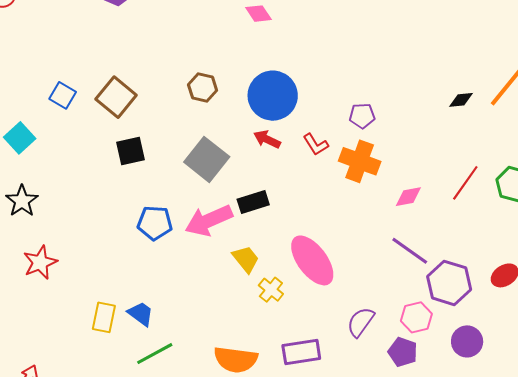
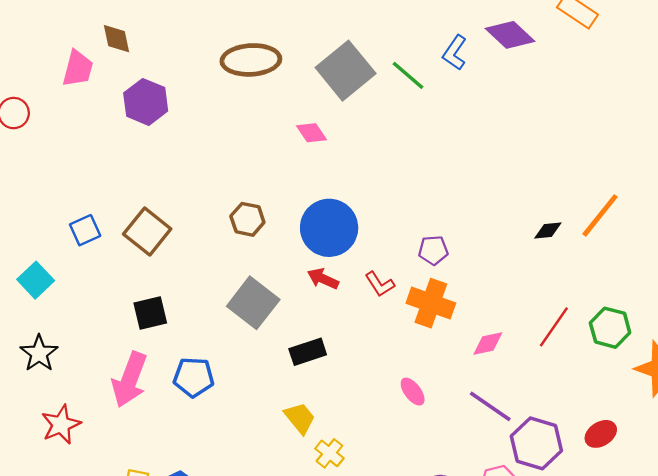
blue square: (63, 95) -> (85, 230), turned 36
black square: (130, 151) -> (150, 313), moved
pink arrow: (209, 221) -> (130, 380), moved, turned -45
pink ellipse: (312, 260) -> (413, 392), moved, size x0.5

